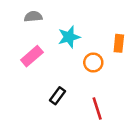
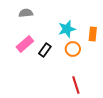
cyan star: (69, 37) -> (67, 29), moved
black rectangle: (57, 96) -> (45, 50), moved

